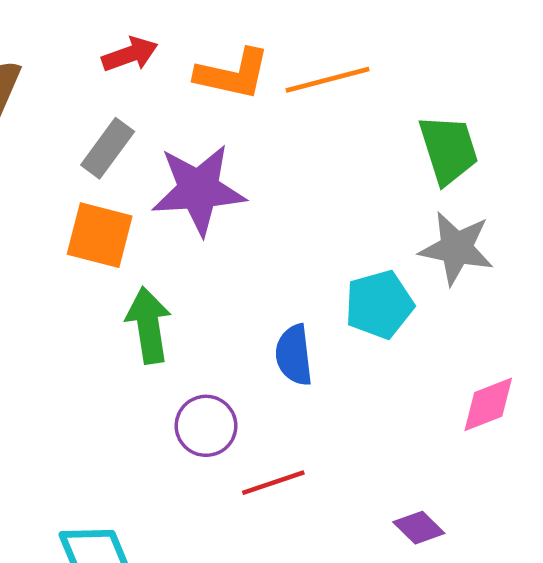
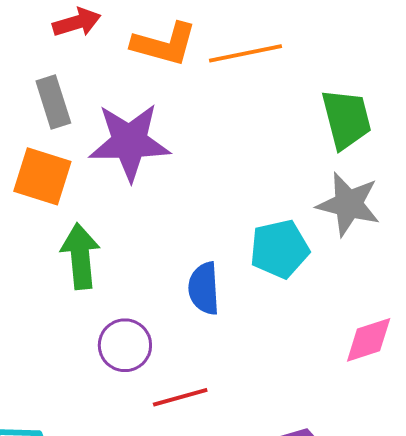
gray rectangle: (108, 148) -> (53, 102), turned -57

